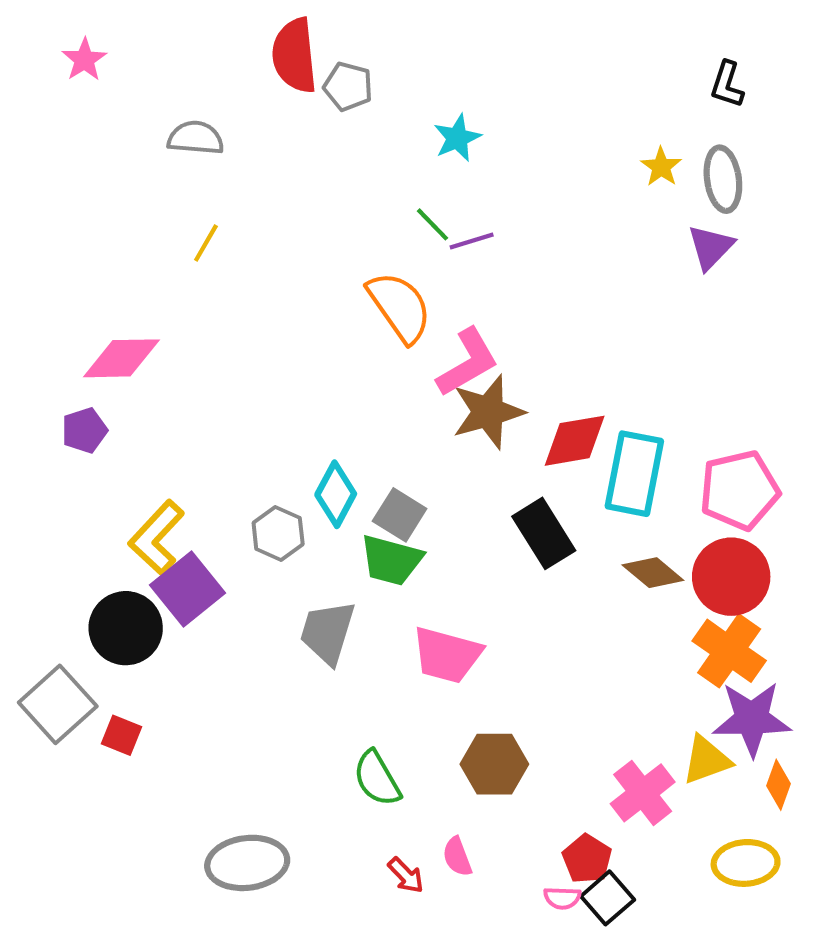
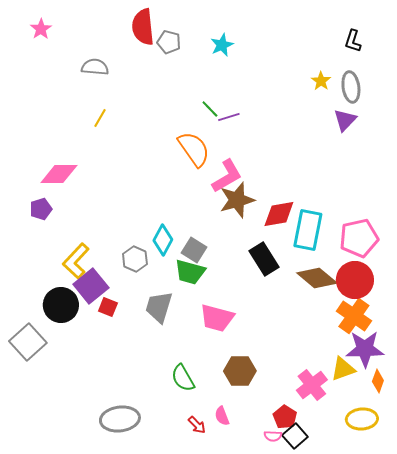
cyan star: (457, 138) -> (222, 45), moved
brown diamond: (653, 573) -> (317, 278), size x1.4
red square: (122, 735) -> (108, 307), moved

